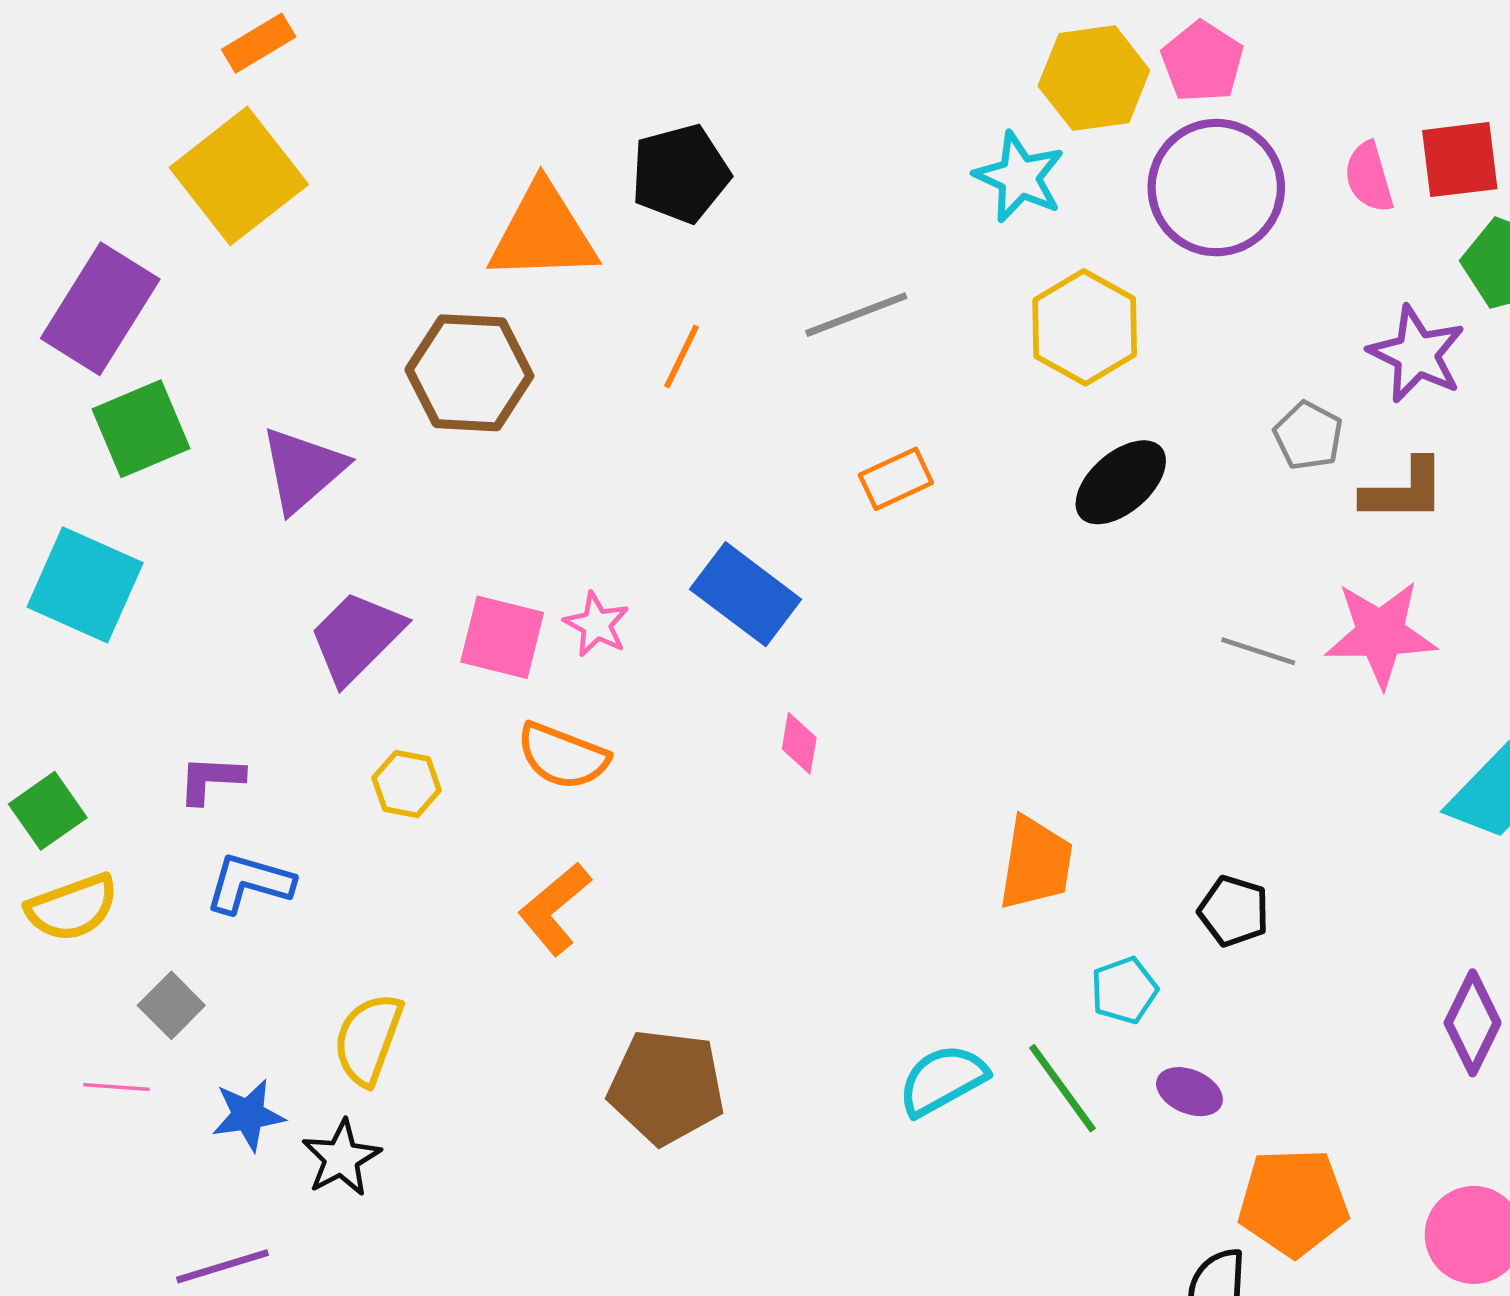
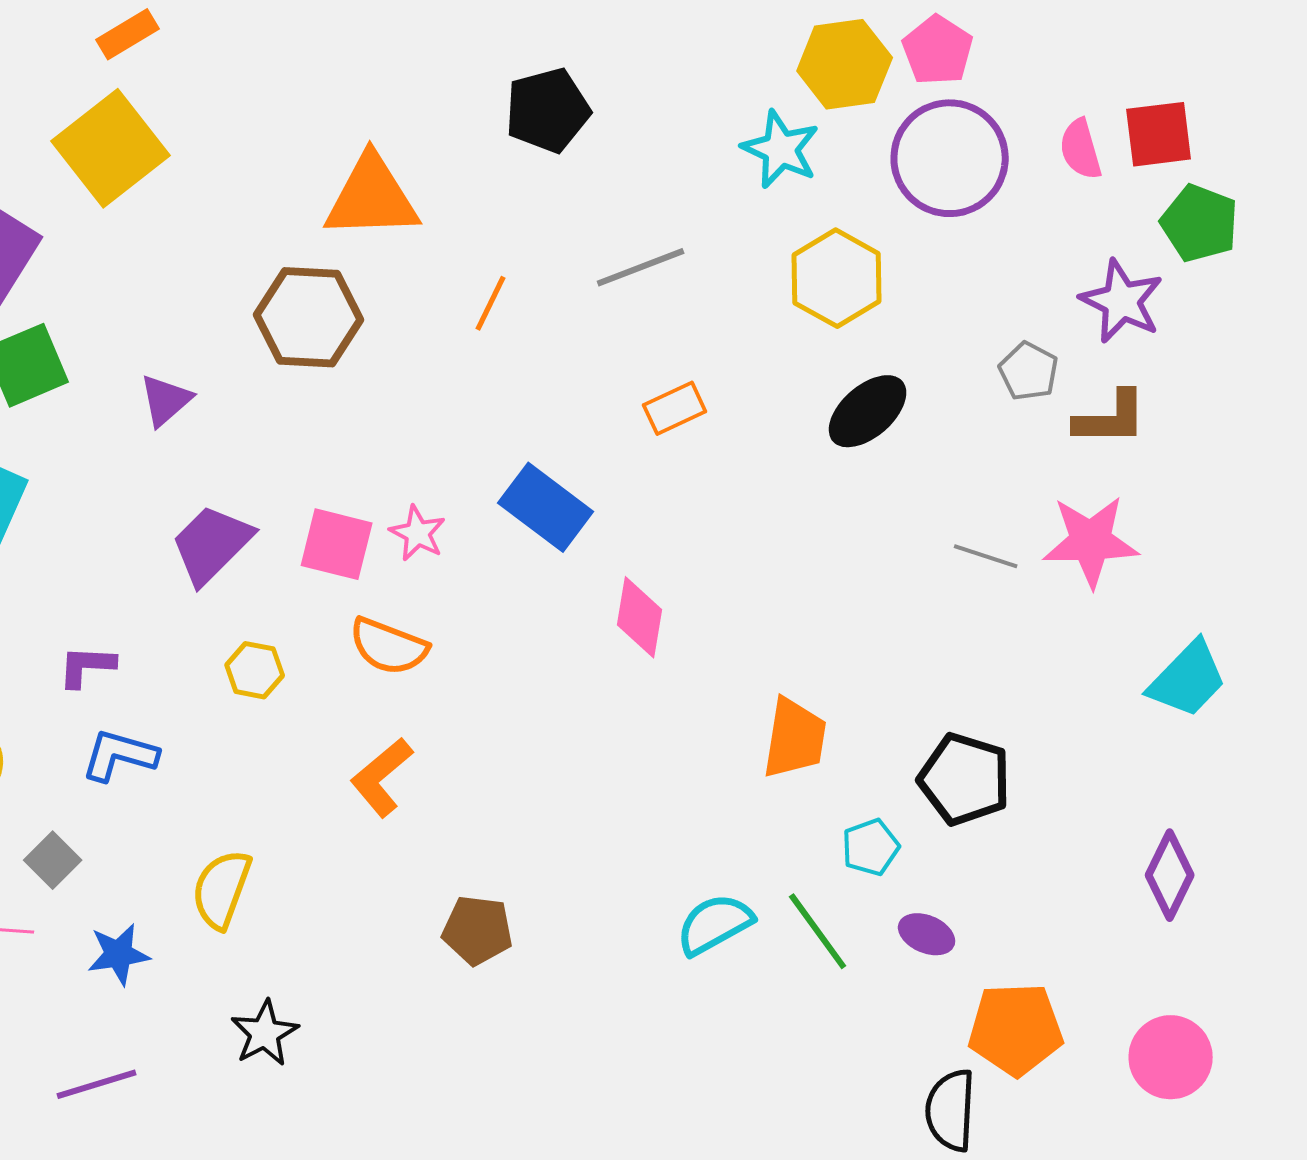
black pentagon: (680, 174) -> (548, 110), moved
purple triangle: (303, 469) -> (166, 400), size x0.7
pink diamond: (799, 743) -> (640, 617), moved, size x1.5
black pentagon: (1234, 911) -> (965, 779), size x1.5
brown pentagon: (666, 1087) -> (478, 930), size x0.7
black star: (341, 1158) -> (265, 1033), moved

